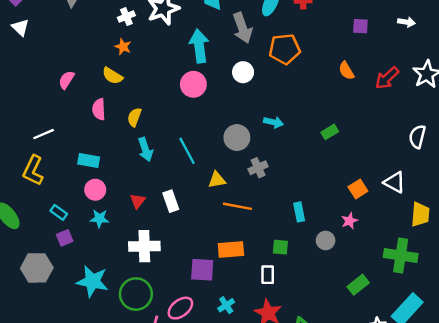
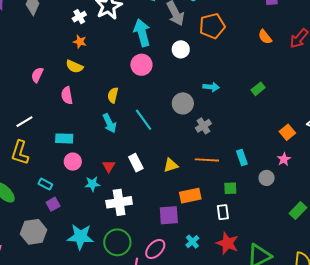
yellow semicircle: (134, 117) -> (113, 95), moved
yellow triangle: (217, 180) -> (171, 165), moved
orange line: (237, 206) -> (207, 160), moved
cyan star: (99, 219) -> (92, 184), moved

